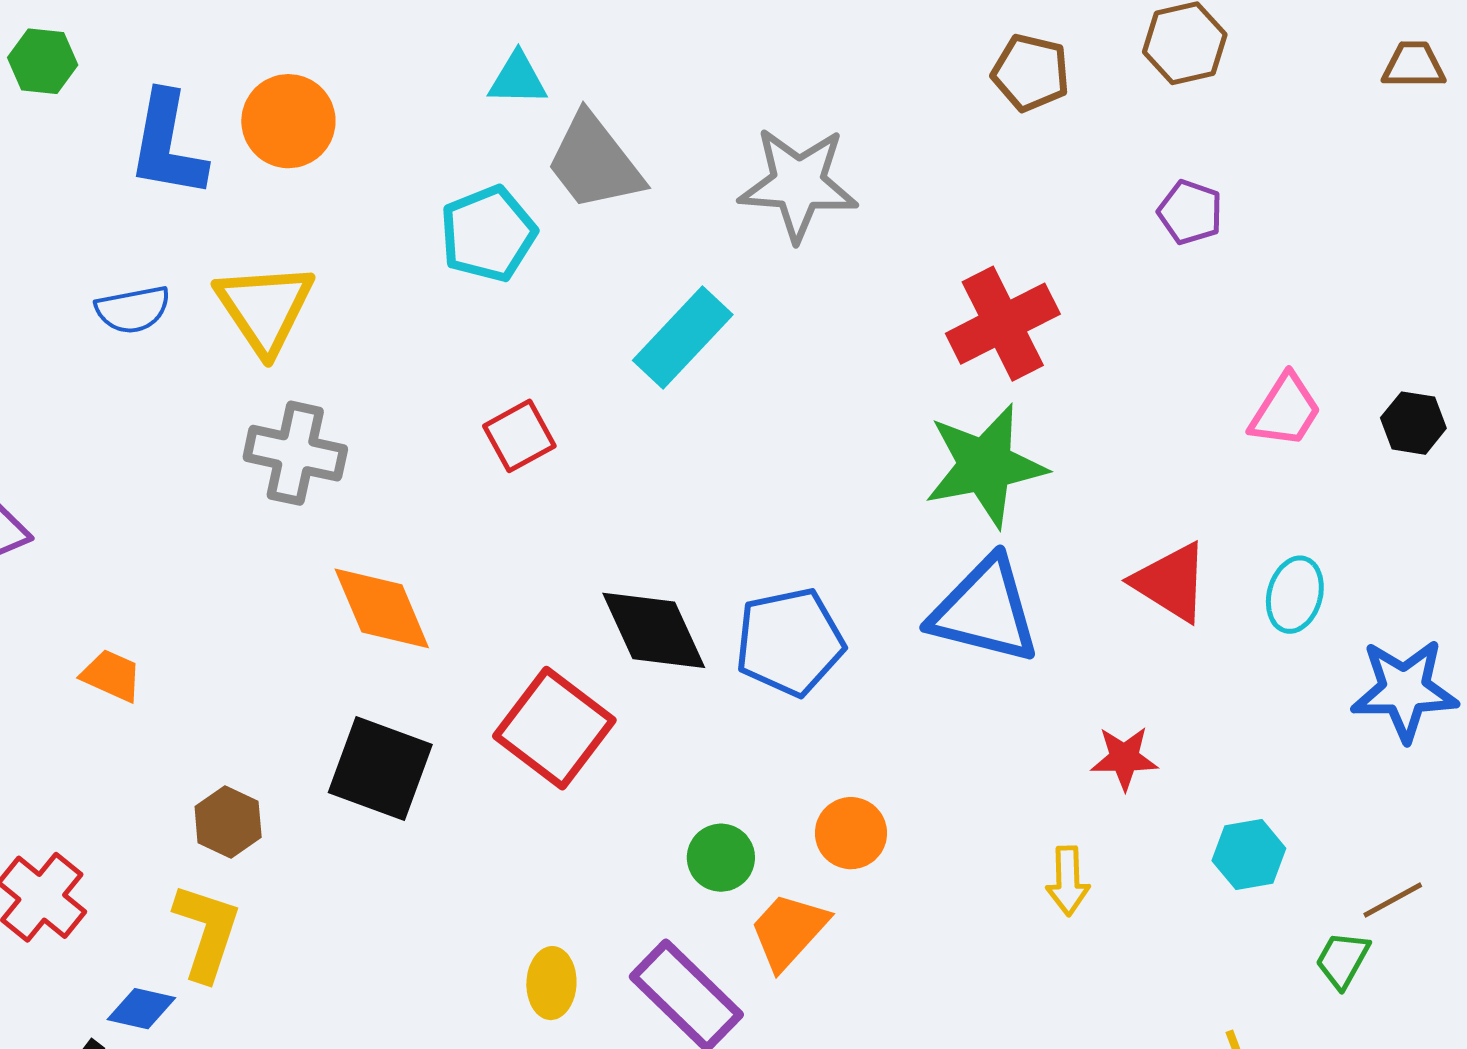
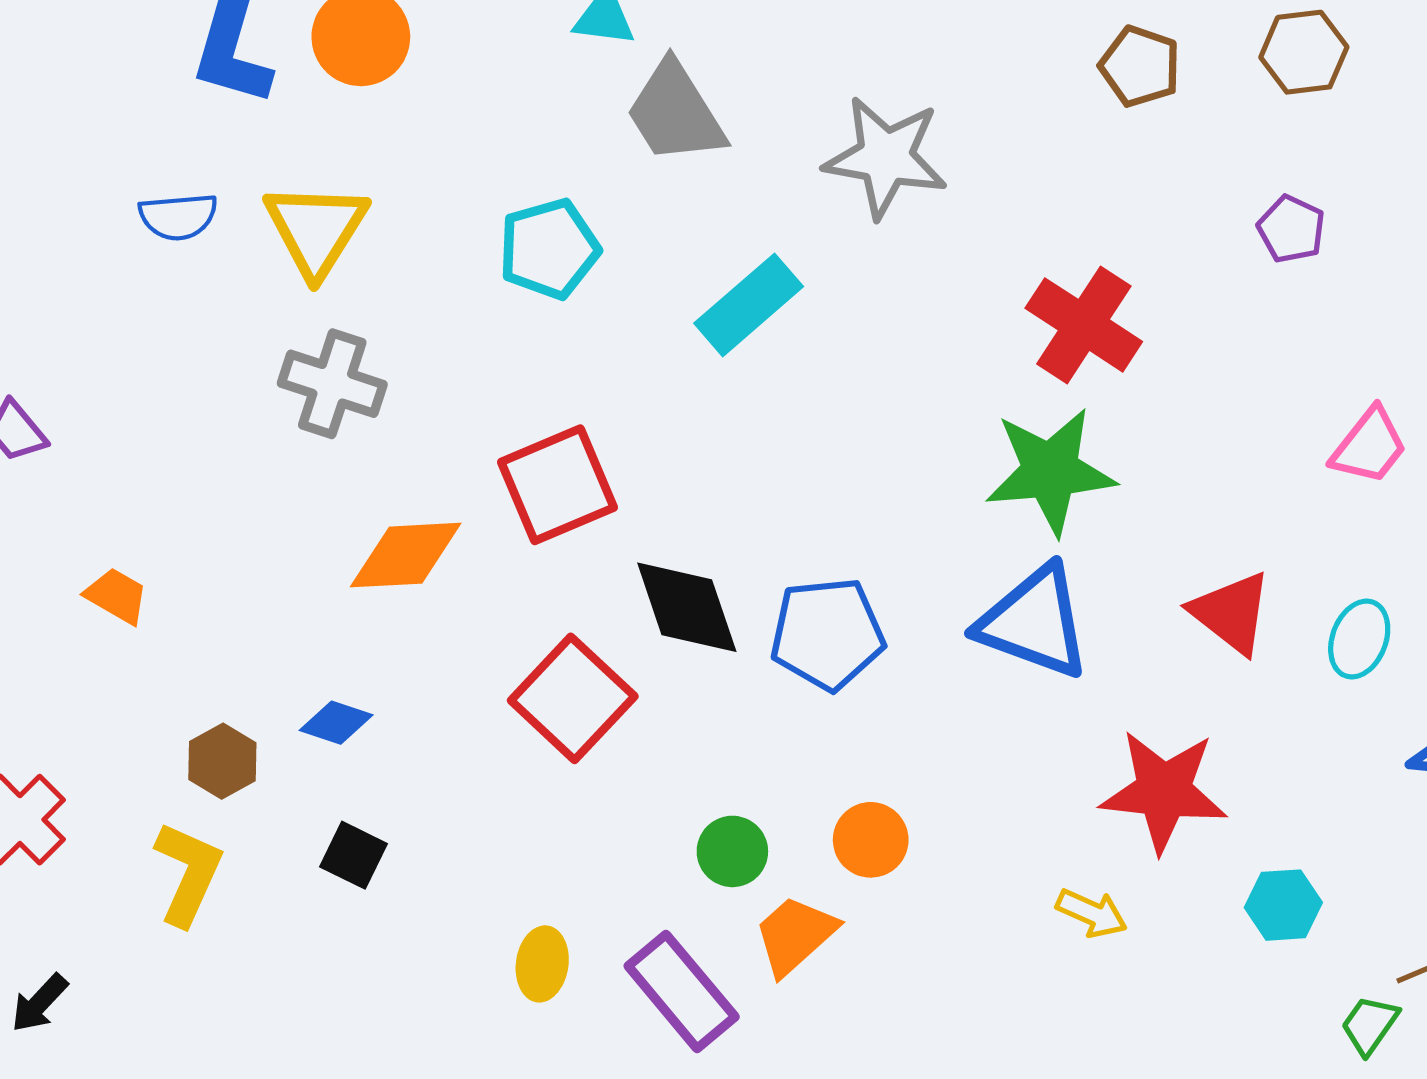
cyan pentagon: (488, 234) -> (549, 249), moved
red cross: (1003, 324) -> (1084, 325), turned -36
red square: (519, 436) -> (558, 485), moved, size x1.6
orange diamond: (382, 608) -> (406, 555), turned -76
red star: (1124, 758) -> (1164, 791), size x1.8
black square: (380, 768) -> (354, 855), moved, size x0.6
yellow arrow: (1068, 881) -> (1092, 913), turned -70
blue diamond: (141, 1009) -> (336, 723), moved

